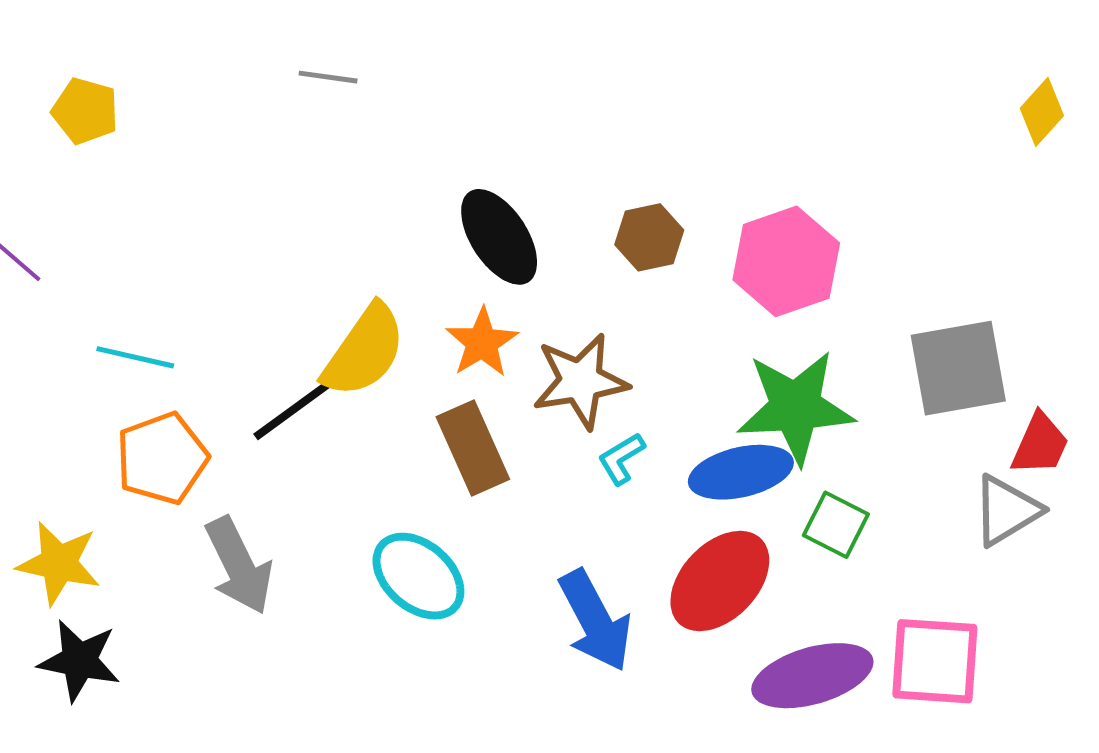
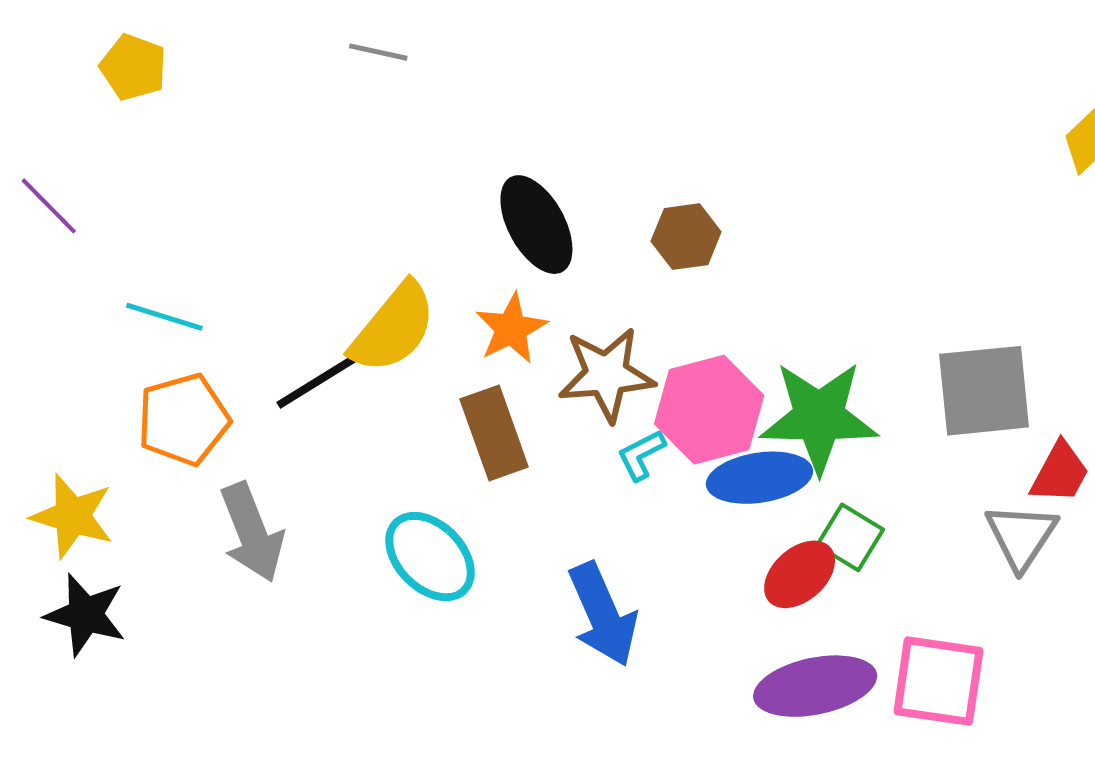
pink hexagon: (786, 261) -> (709, 410), moved
gray triangle: (1006, 510) -> (1021, 536), turned -30
red ellipse: (720, 581) -> (800, 574), moved, size x0.7

